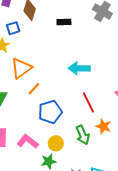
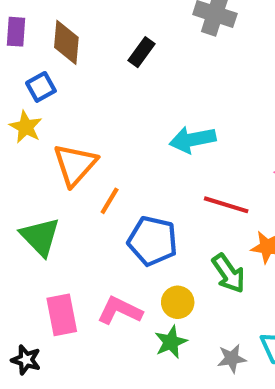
black rectangle: (64, 22) -> (141, 52), turned -40
red line: (88, 102) -> (226, 205), turned -35
blue pentagon: (50, 112) -> (153, 241), turned -30

